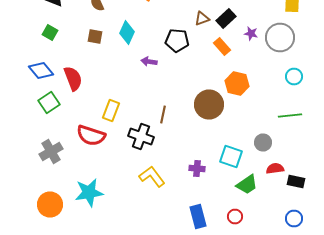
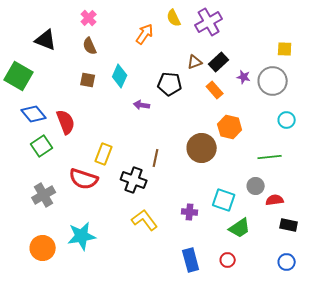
green square: (50, 32) -> (19, 76), moved, size x1.8
green line: (290, 116) -> (270, 157), moved
red semicircle: (275, 168) -> (275, 200), moved

